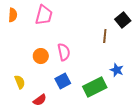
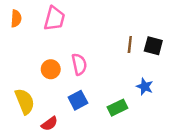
black square: (123, 20) -> (153, 46), moved, turned -35
yellow semicircle: (20, 82) -> (25, 101), size x1.5
green rectangle: (95, 87) -> (117, 108), size x0.7

